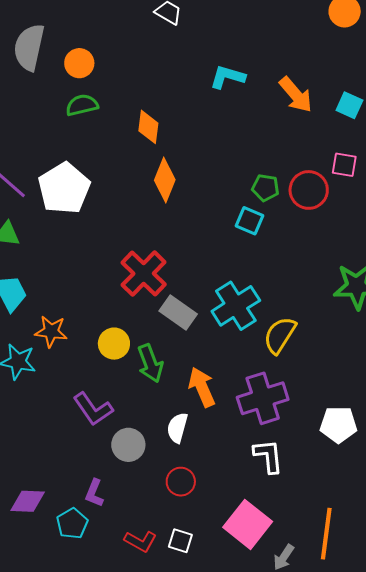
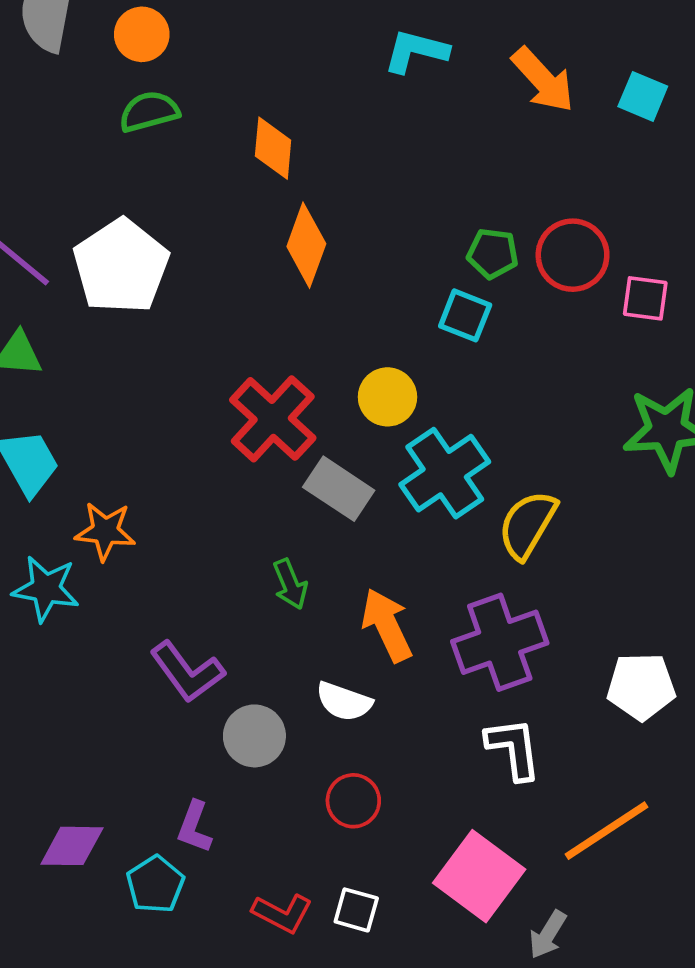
pink square: (344, 165) -> (645, 298), moved
yellow circle: (114, 344) -> (387, 397), moved
green arrow: (150, 363) -> (290, 584), size x0.7
white semicircle: (177, 428) -> (344, 702), turned -84
orange line: (326, 534) -> (607, 831), moved, turned 51

